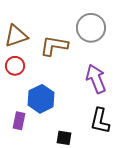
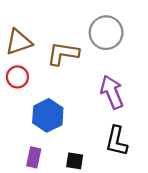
purple rectangle: (19, 121) -> (34, 157), moved

